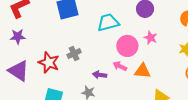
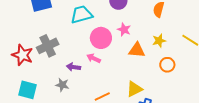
gray cross: (74, 54) -> (48, 46), size x1.5
orange triangle: (142, 71) -> (137, 50), moved

